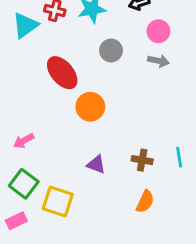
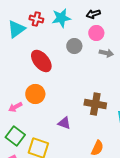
pink circle: (158, 31) -> (96, 33), moved
orange circle: (90, 107) -> (35, 94), moved
brown cross: (142, 160) -> (95, 104), moved, size x1.5

